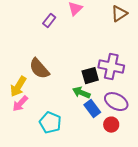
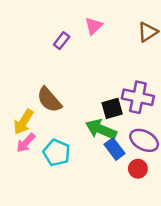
green arrow: (81, 93) -> (101, 129), size x1.4
cyan pentagon: (50, 123) -> (57, 153), moved

